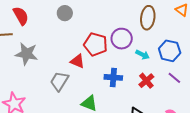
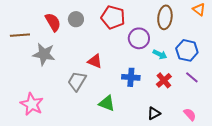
gray circle: (65, 13) -> (76, 19), moved
red semicircle: (21, 16) -> (53, 22), moved
red pentagon: (96, 44) -> (113, 17), moved

